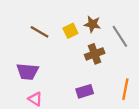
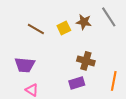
gray line: (120, 36) -> (109, 17), moved
brown cross: (95, 54) -> (86, 61), moved, turned 36

